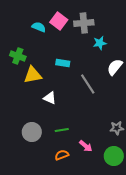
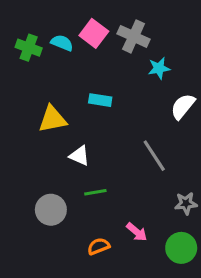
gray cross: (84, 23) -> (134, 36), turned 30
green cross: (18, 56) -> (29, 48), moved
gray line: (88, 84) -> (154, 156), moved
green line: (62, 130) -> (95, 192), moved

